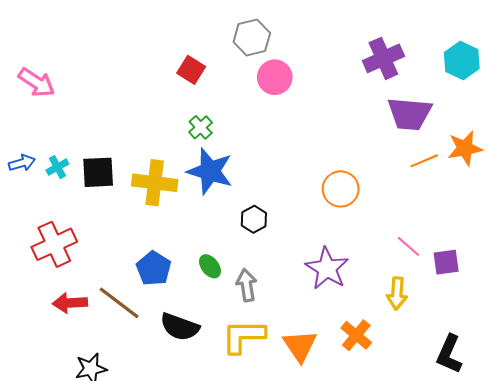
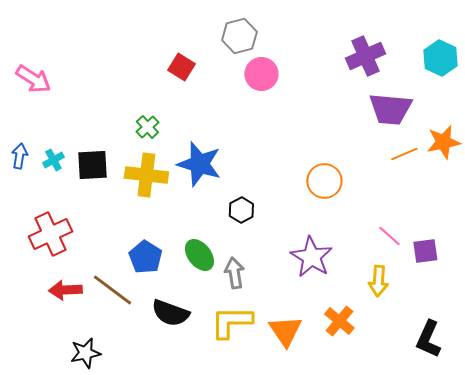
green cross: (201, 127) -> (147, 127), moved
blue arrow: (22, 163) -> (19, 156), turned -65
green ellipse: (210, 266) -> (199, 255), size x1.4

